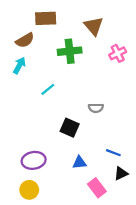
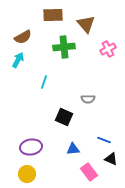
brown rectangle: (46, 18) -> (53, 15), moved
cyan line: (48, 89) -> (44, 82), turned -32
black triangle: (121, 173) -> (111, 159), turned 48

